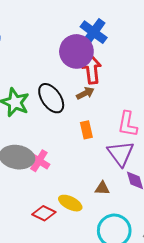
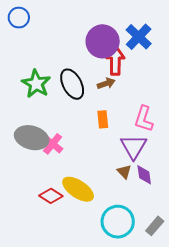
blue cross: (94, 32) -> (139, 37), moved
brown triangle: (102, 188) -> (124, 172), moved, turned 35
yellow ellipse: (70, 203) -> (78, 189), size x1.4

